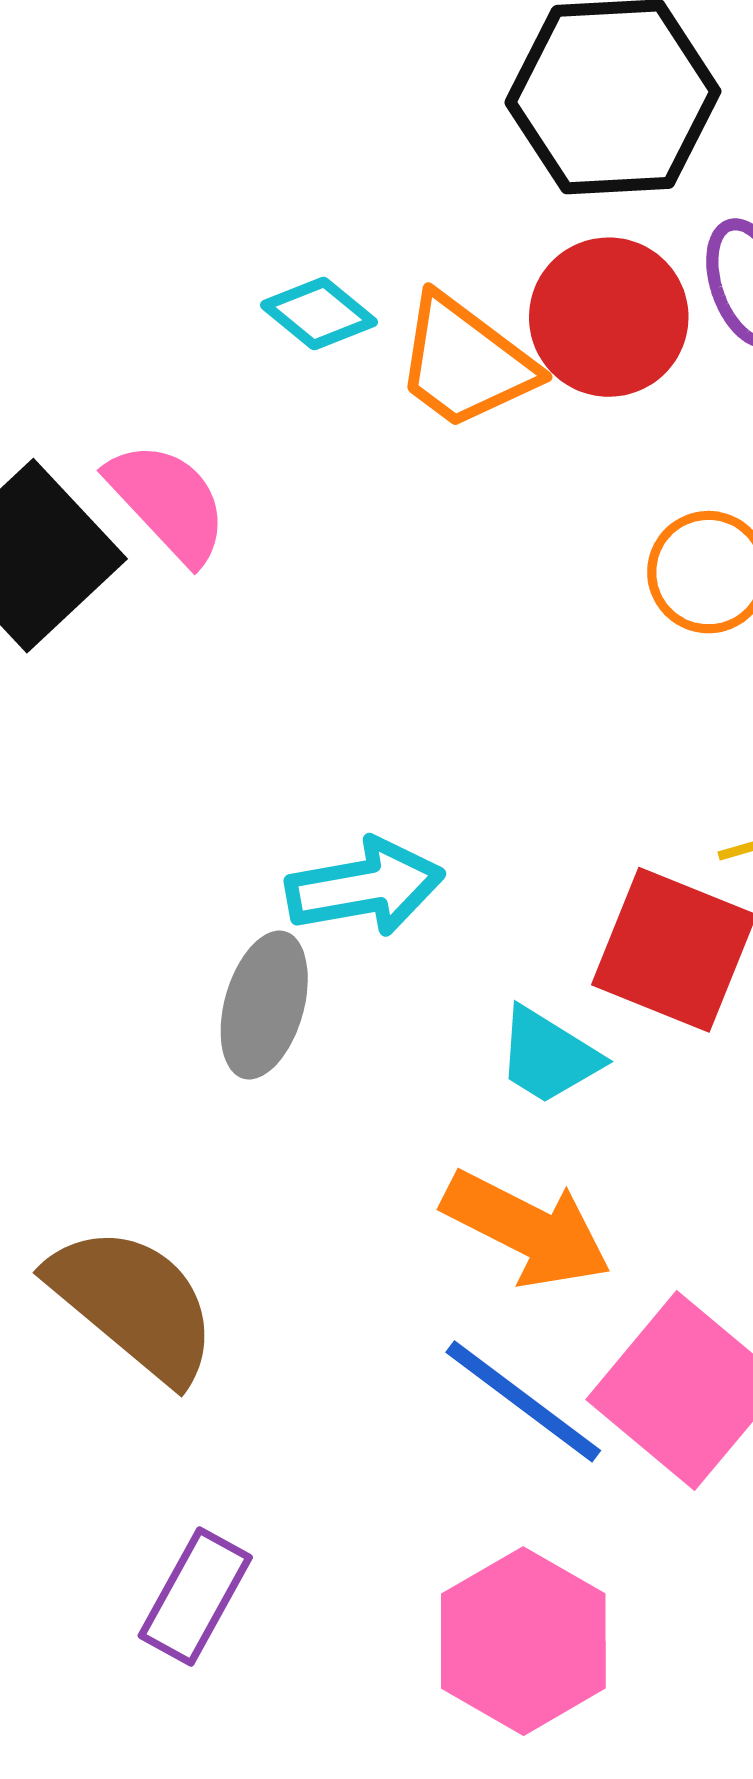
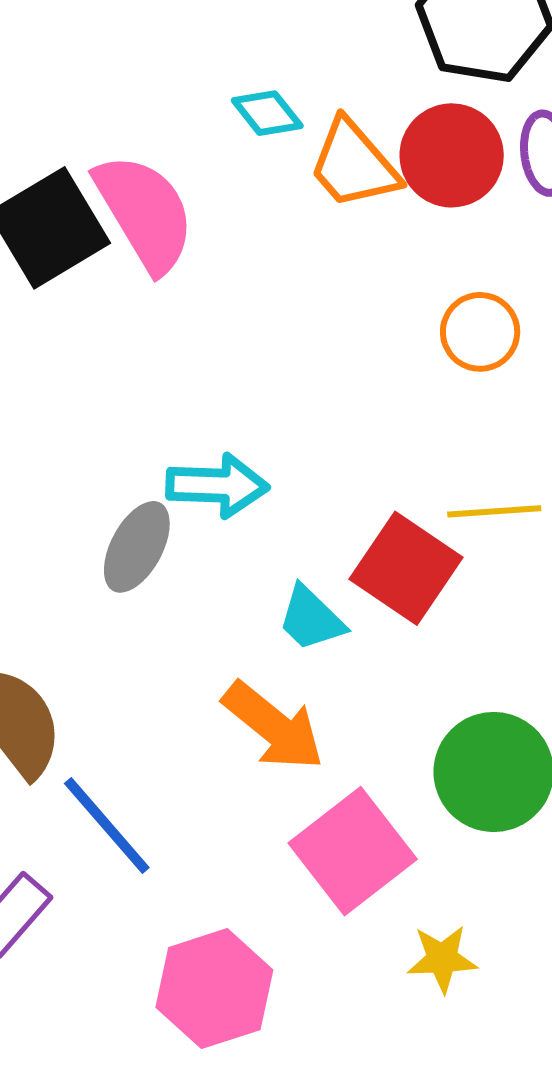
pink semicircle: (168, 502) -> (145, 213), size x1.4
blue line: (523, 1401) -> (107, 825), moved

